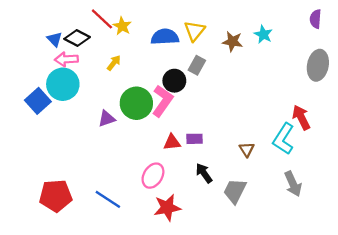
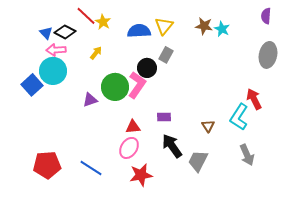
brown star: (232, 42) -> (204, 26), moved
red triangle: (172, 142) -> (133, 127), moved
black arrow: (204, 173) -> (172, 146), size x1.4

